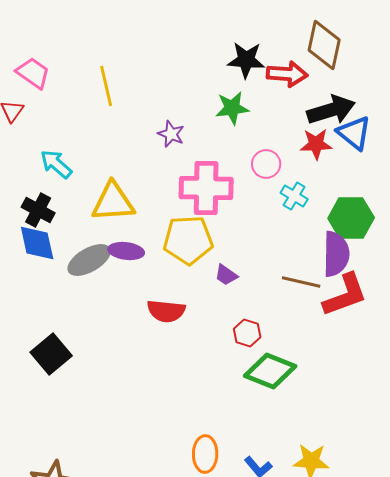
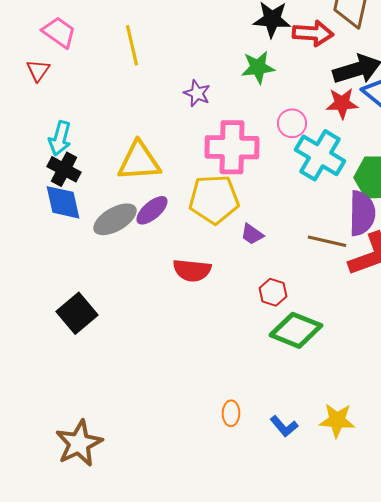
cyan arrow: (56, 164) -> (60, 138), moved, turned -116
cyan cross: (294, 196) -> (320, 155), size x1.8
purple ellipse: (126, 251) -> (152, 210), turned -48
orange ellipse: (205, 454) -> (231, 413), size x0.7

